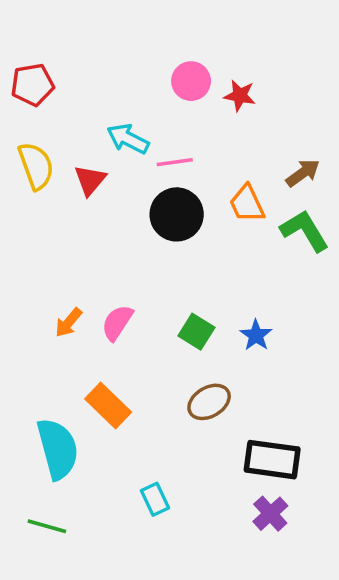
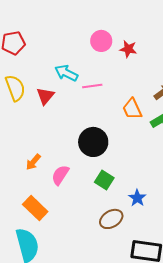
black circle: (177, 214) -> (93, 142), moved
orange arrow: (68, 323) -> (33, 162), moved
blue star: (256, 335) -> (137, 198), moved
orange rectangle: (108, 406) -> (35, 208), moved

